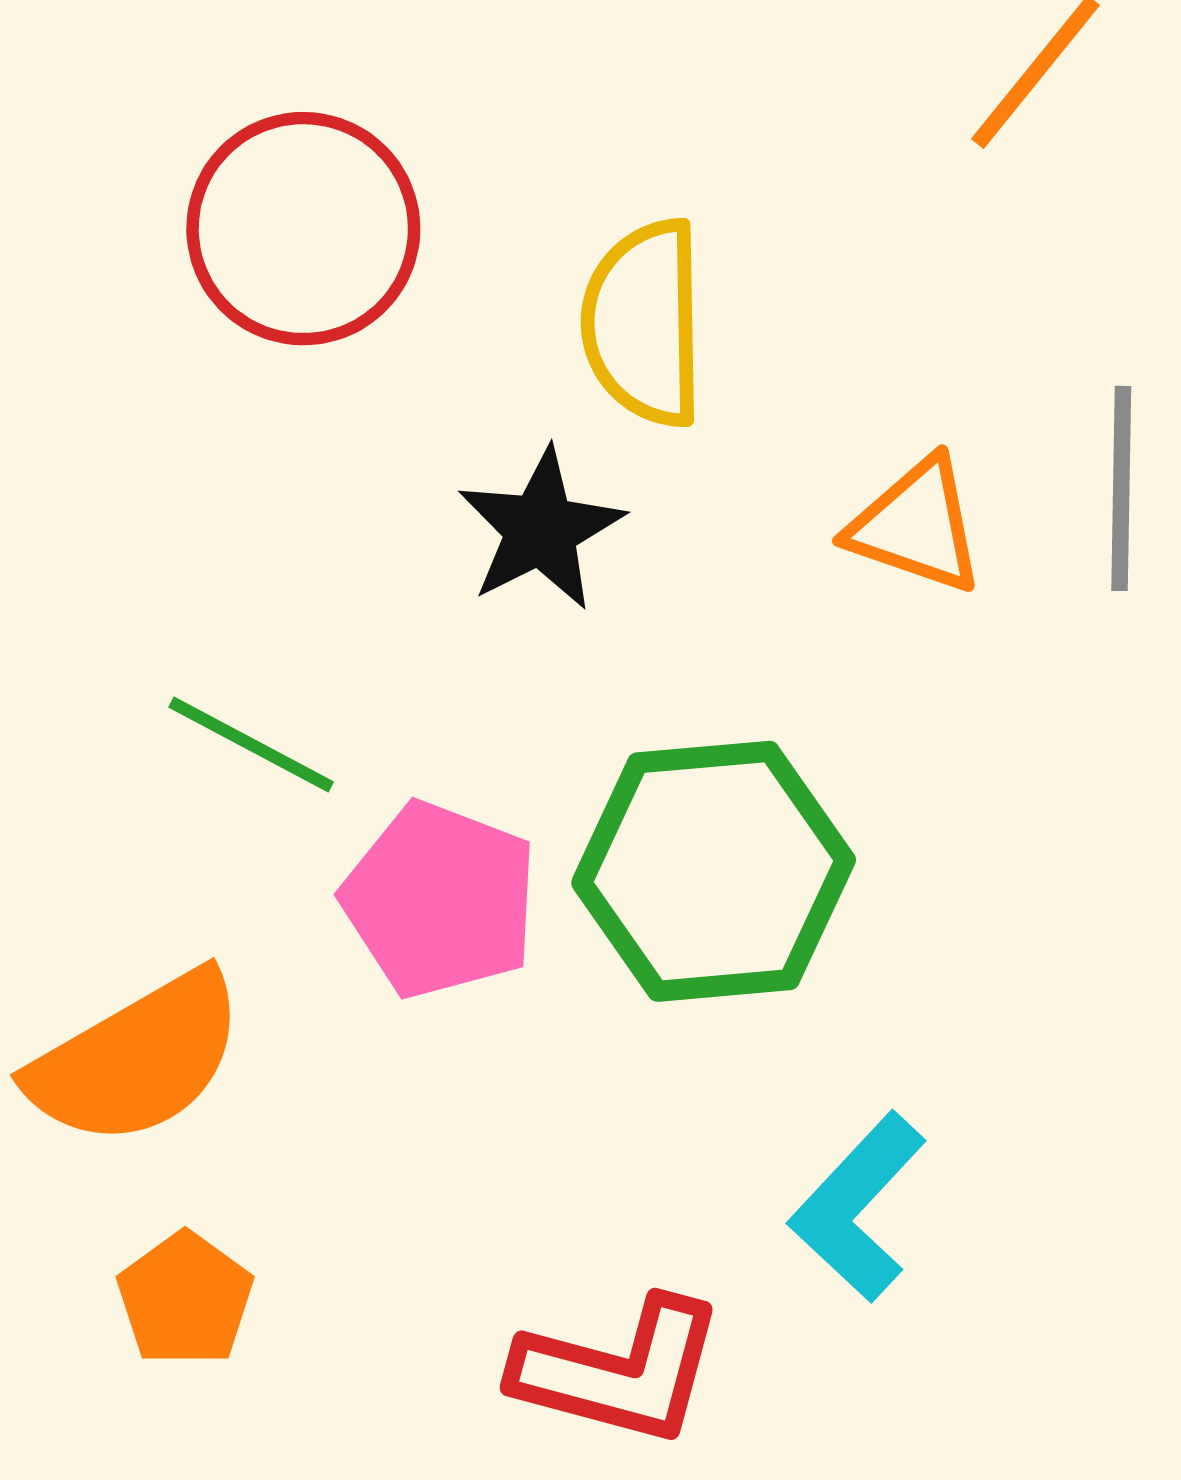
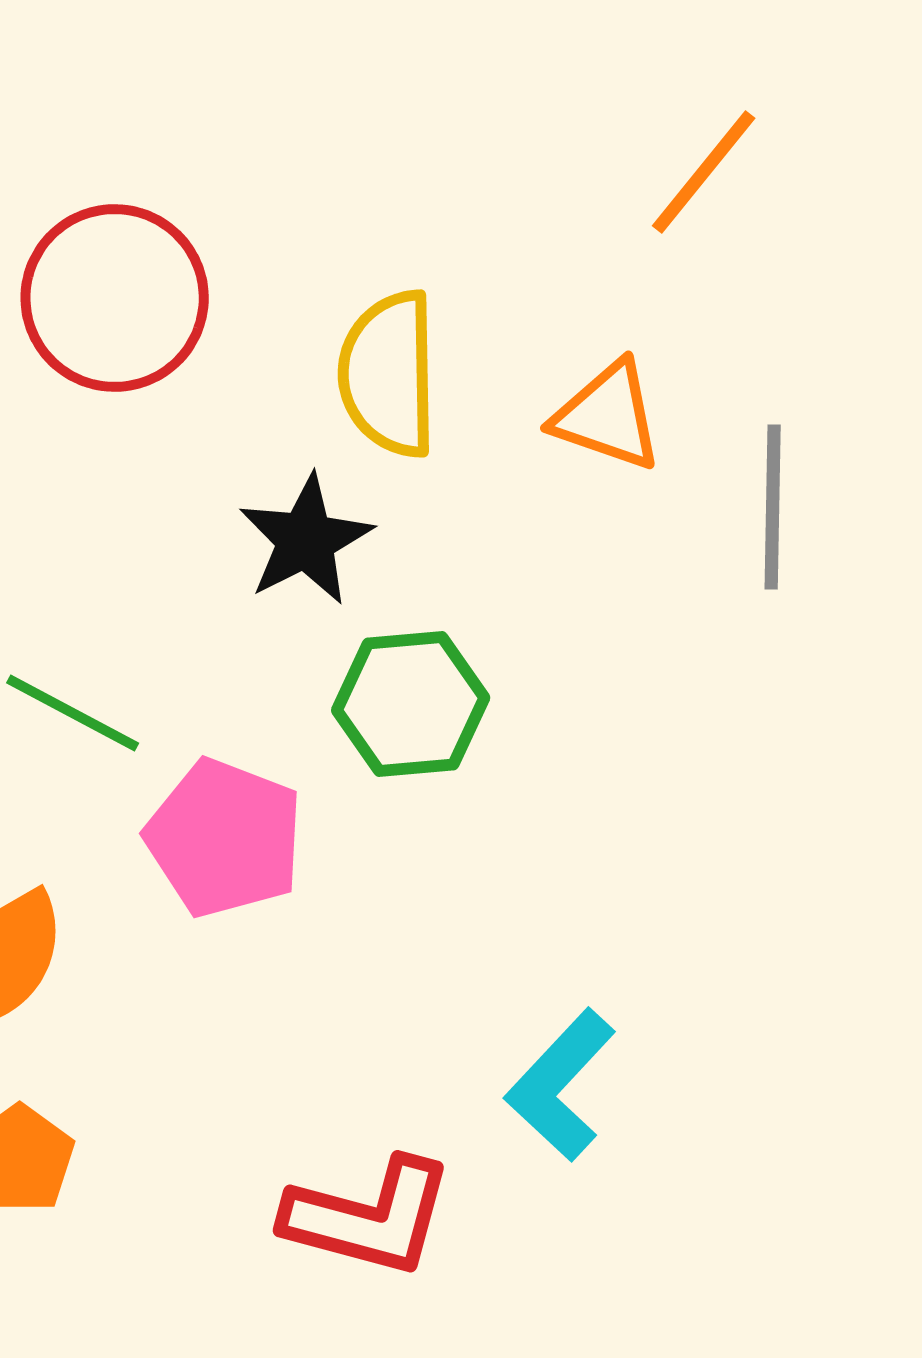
orange triangle: (916, 526) -> (608, 416), moved
green hexagon: (714, 871) -> (411, 704), moved, size x0.7

